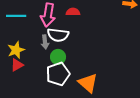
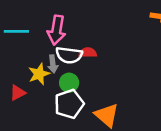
red semicircle: (73, 12) -> (88, 53), moved
yellow star: (16, 50) -> (39, 74), moved

